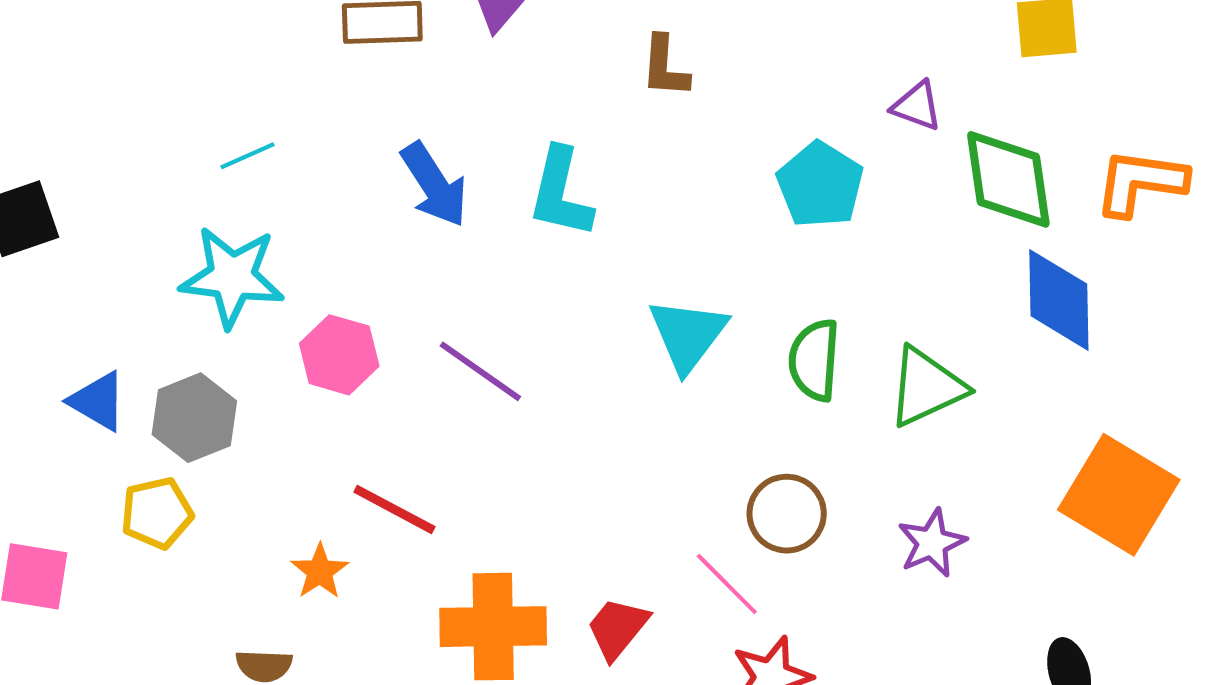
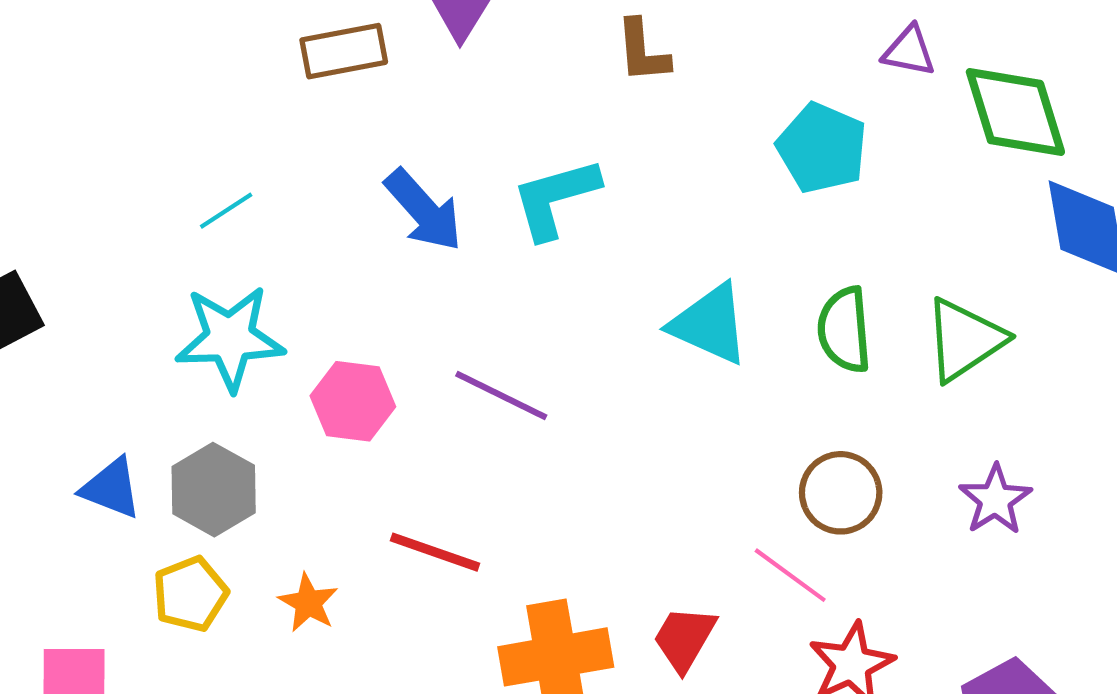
cyan L-shape: (561, 193) -> (555, 198), turned 70
cyan triangle: (688, 335) -> (710, 324), turned -34
orange star: (320, 571) -> (308, 603), moved

